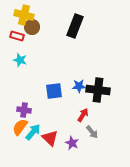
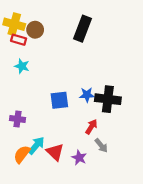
yellow cross: (24, 15) -> (14, 24), moved
purple cross: (24, 110) -> (17, 119), moved
orange semicircle: (20, 127) -> (22, 154), moved

